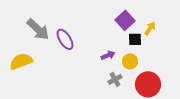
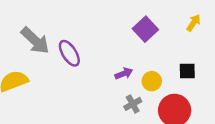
yellow arrow: (150, 28) -> (194, 23), moved
black square: (135, 39) -> (187, 71), moved

